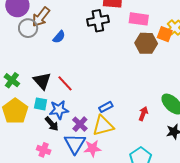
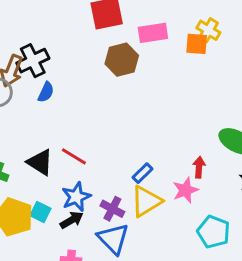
black cross: (98, 21) -> (33, 61), moved
brown hexagon: (146, 43) -> (122, 60), moved
cyan square: (41, 104) -> (40, 212), moved, turned 32
black arrow: (52, 124) -> (72, 220), turned -63
pink star: (92, 148) -> (185, 190), moved

